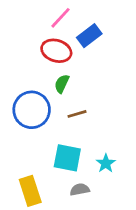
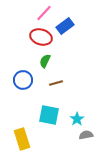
blue circle: (32, 110) -> (23, 80), size x0.7
gray semicircle: (80, 189) -> (86, 135), moved

